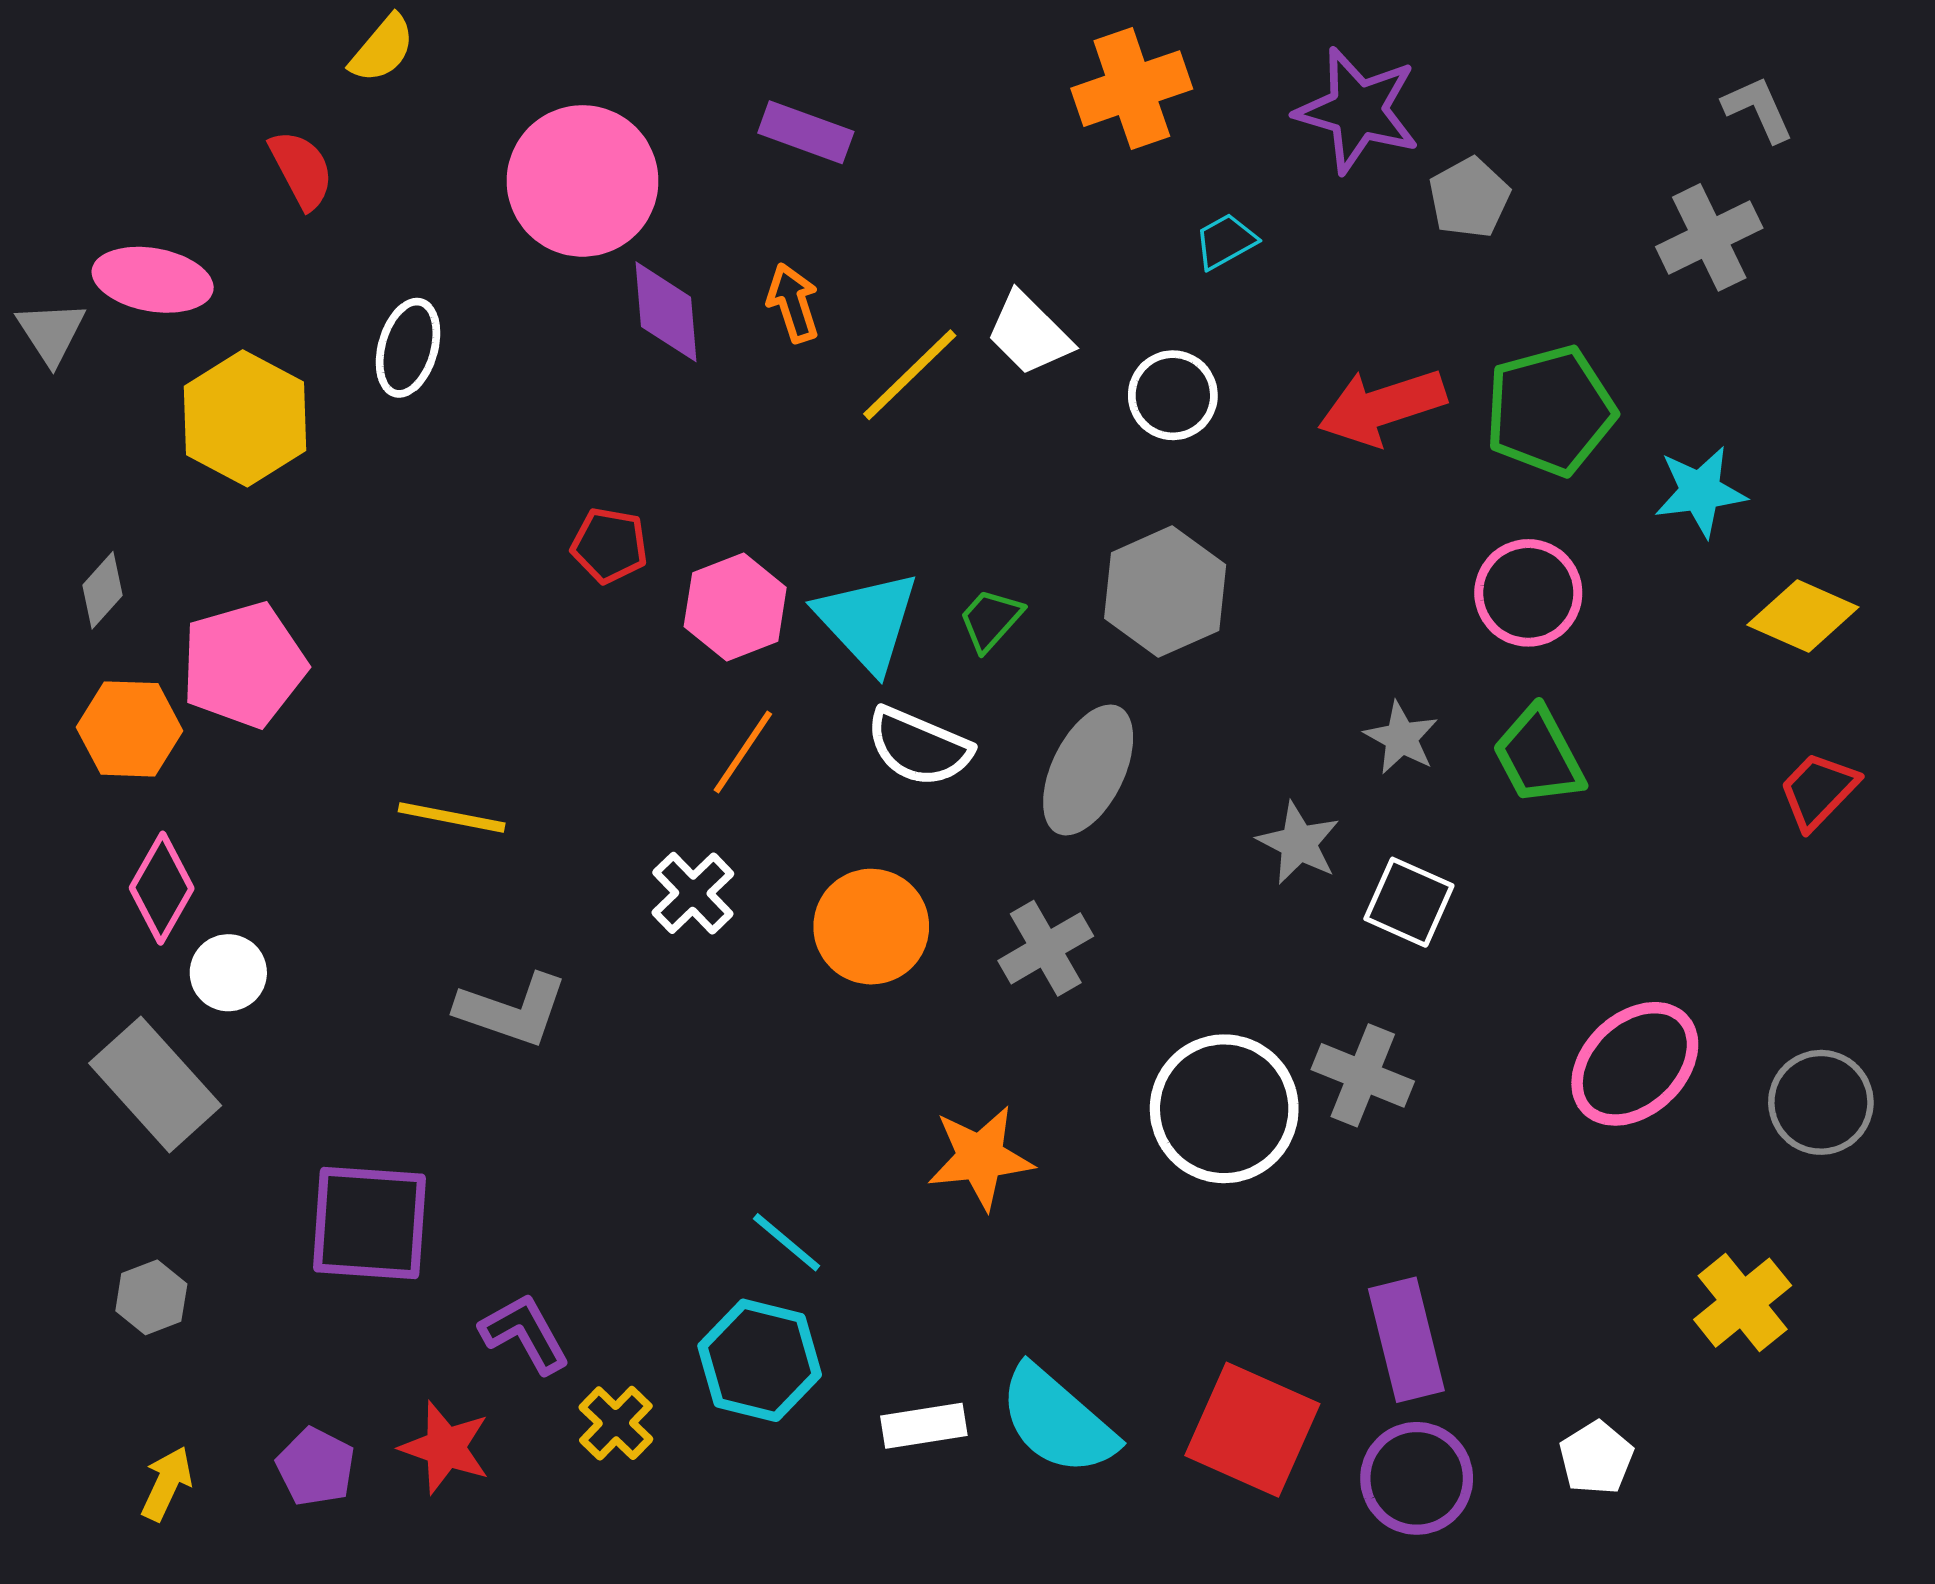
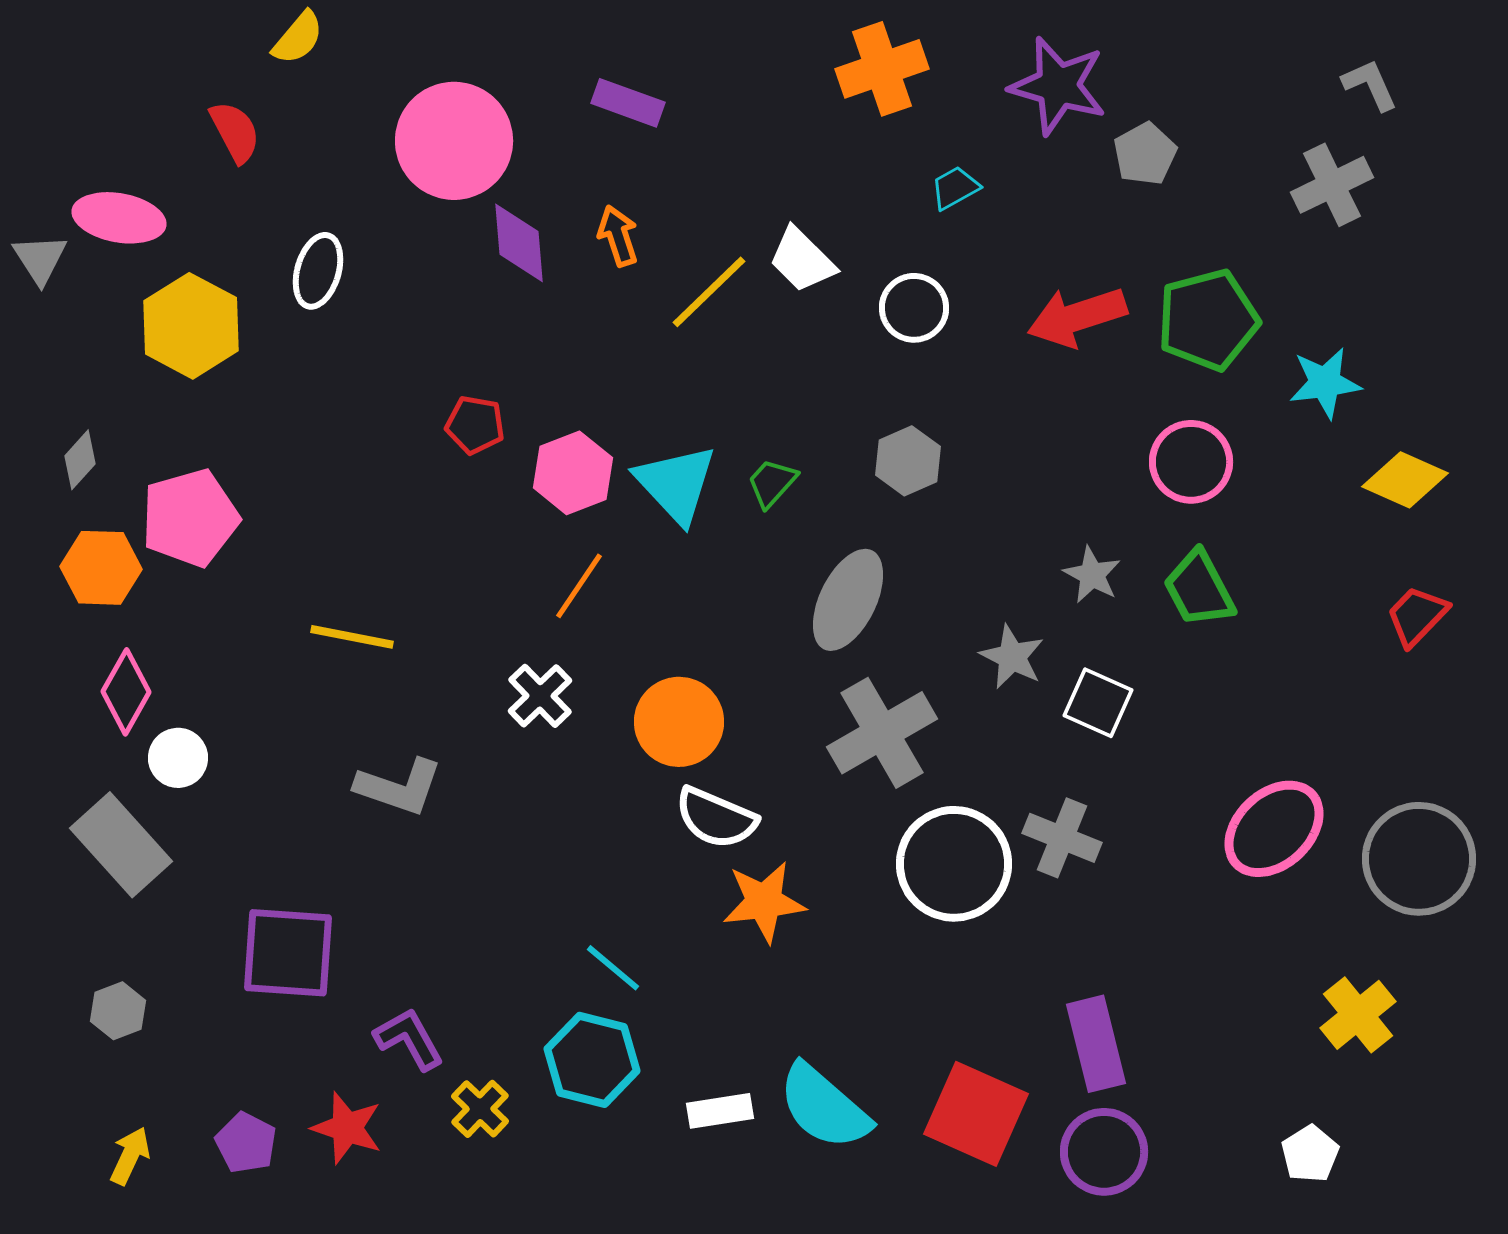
gray hexagon: (1165, 592) -> (908, 461), size x0.7
white semicircle: (919, 747) -> (716, 818), moved
gray cross: (1046, 948) -> (882, 733), moved, size x1.5
gray circle: (1821, 1102) -> (1419, 859), size x1.4
white pentagon: (1596, 1458) -> (1310, 1154), moved

